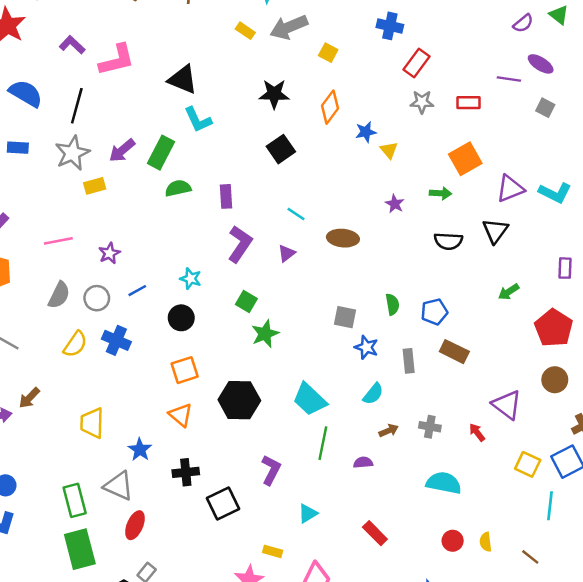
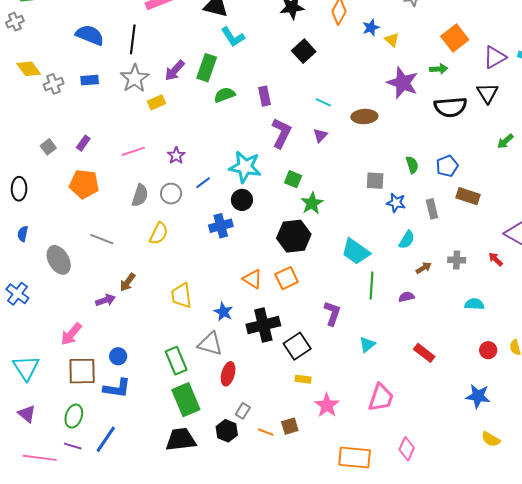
purple star: (395, 204) -> (403, 83), size x2.0
black semicircle: (448, 241) -> (450, 107), size x1.4
cyan star: (191, 279) -> (245, 167), size x1.8
blue cross: (116, 340) -> (221, 226), moved, turned -30
orange square: (185, 370) -> (287, 278), moved
black hexagon: (239, 400) -> (294, 236), moved
black cross: (186, 472) -> (263, 325), size x1.5
cyan semicircle: (444, 483) -> (474, 304), size x0.7
yellow rectangle: (273, 551) -> (303, 379), moved

